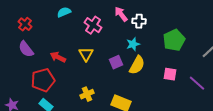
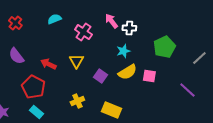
red cross: (25, 24) -> (15, 23), moved
purple square: (116, 62) -> (100, 76), moved, turned -32
yellow semicircle: (137, 65) -> (127, 72), turned 30
pink square: (170, 74) -> (149, 76), moved
red pentagon: (43, 80) -> (33, 87), turned -30

